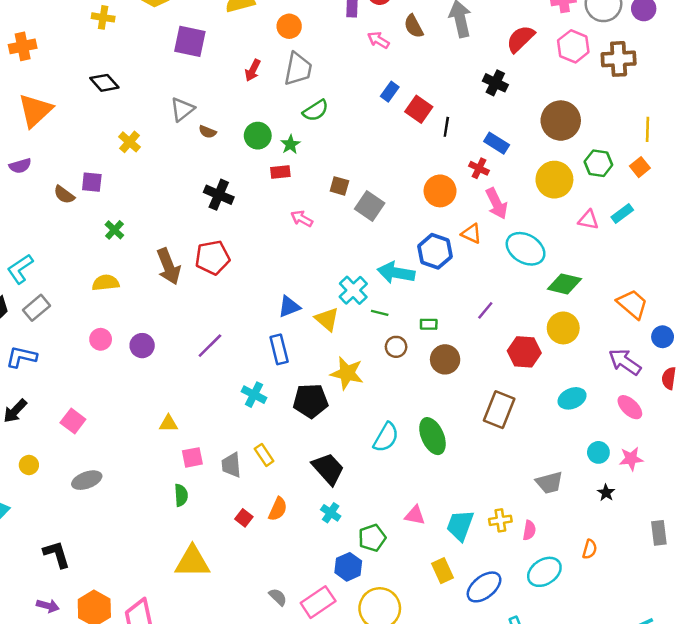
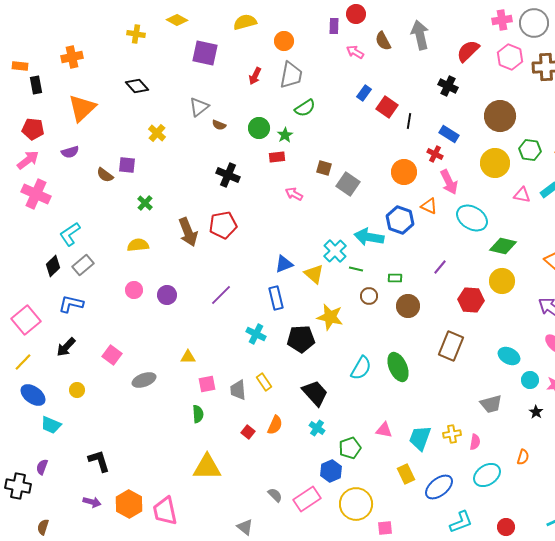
cyan ellipse: (572, 398) -> (509, 356), moved, turned 50
gray ellipse: (87, 480) -> (144, 380), moved

